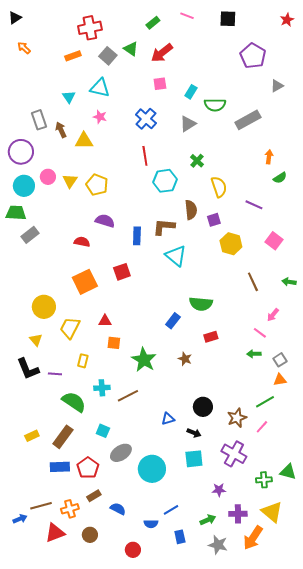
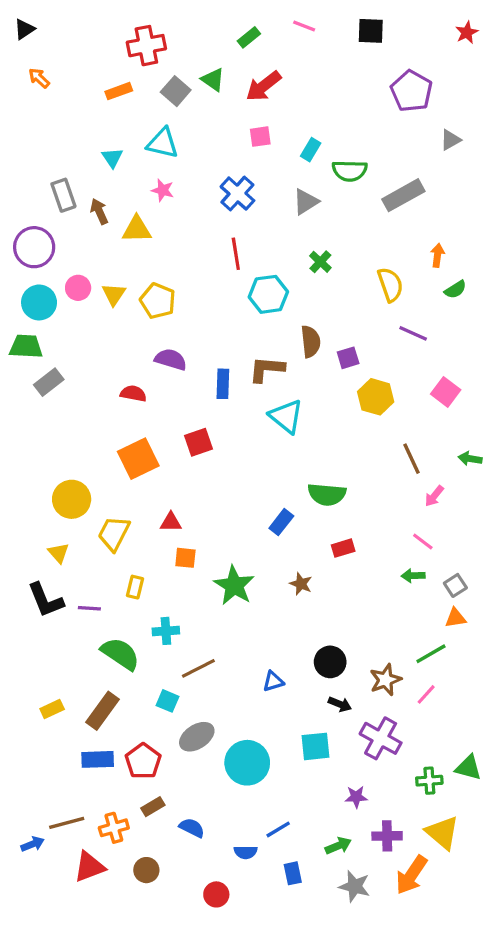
yellow semicircle: (219, 187) -> (390, 285), moved
pink arrow: (273, 315) -> (434, 496), moved
brown line: (128, 396) -> (198, 668), moved
black arrow: (194, 433) -> (340, 704), moved

